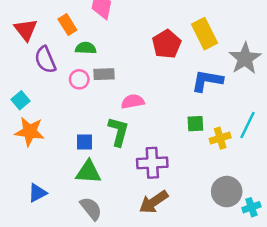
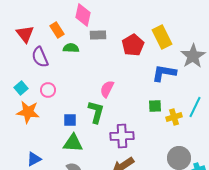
gray rectangle: (104, 74) -> (98, 35), moved
pink circle: (79, 79) -> (48, 90), moved
pink semicircle: (133, 102) -> (107, 89), turned -54

